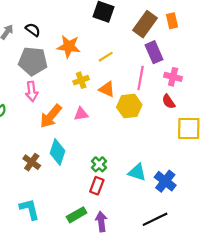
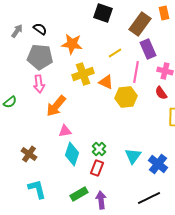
orange rectangle: (172, 21) -> (164, 13), moved
yellow line: (106, 57) -> (115, 53), moved
yellow cross: (81, 80) -> (83, 74), size x1.5
pink triangle: (81, 114) -> (65, 131), moved
cyan diamond: (57, 152) -> (72, 154), moved
brown cross: (32, 162) -> (29, 154), moved
cyan triangle: (137, 172) -> (133, 156), turned 48

